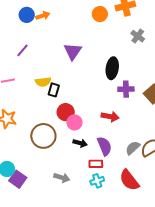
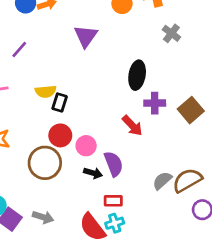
purple triangle: (73, 51) -> (86, 36), moved
red circle: (66, 112) -> (60, 135), moved
red arrow: (110, 117) -> (132, 126), moved, turned 36
purple semicircle: (104, 146) -> (114, 164), moved
gray arrow: (62, 178) -> (43, 217), moved
red semicircle: (129, 180) -> (92, 227), moved

